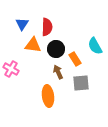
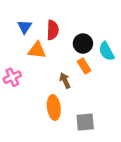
black circle: (56, 49) -> (83, 44), moved
pink cross: (11, 69) -> (12, 77), turned 35
gray square: (81, 83) -> (85, 122), moved

